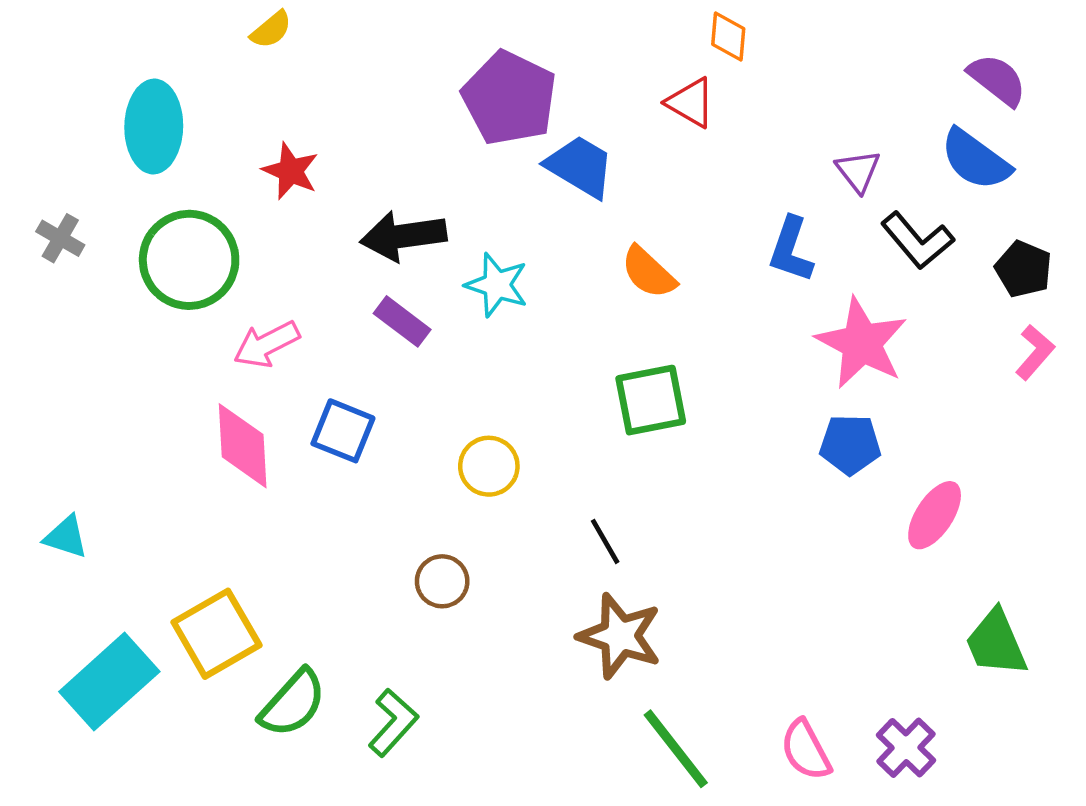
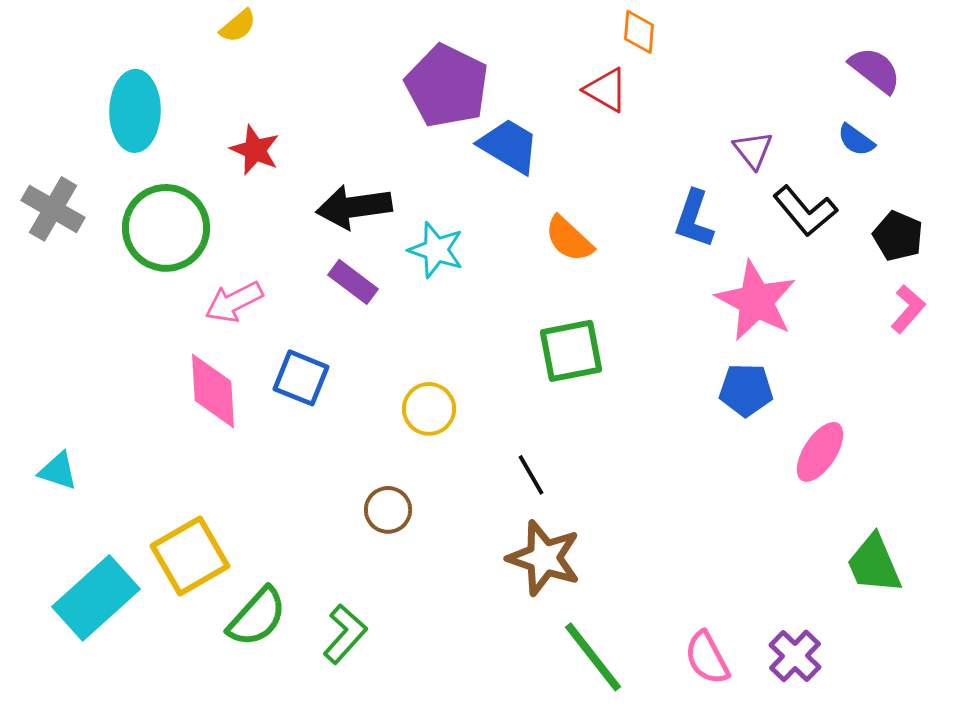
blue semicircle: (976, 160) -> (856, 140), size x0.6
gray cross: (60, 238) -> (53, 209), size x1.5

